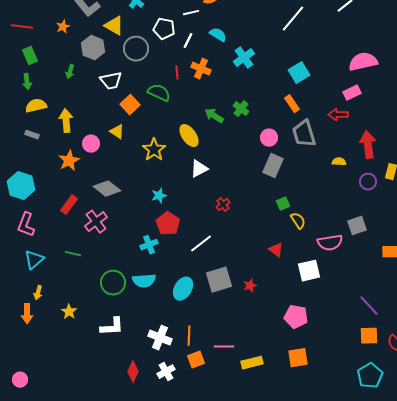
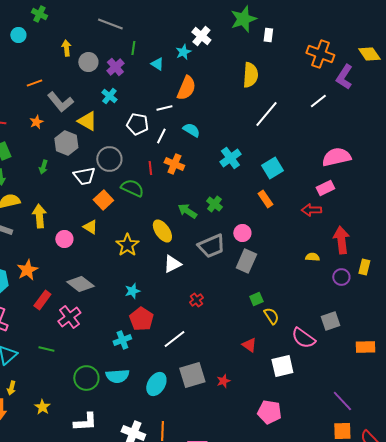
gray circle: (136, 49) -> (109, 159), moved
cyan cross: (244, 58) -> (230, 158), moved
gray trapezoid: (304, 134) -> (211, 246), moved, turned -96
orange star: (69, 161) -> (27, 270), moved
pink semicircle: (330, 243) -> (303, 338), turned 45

